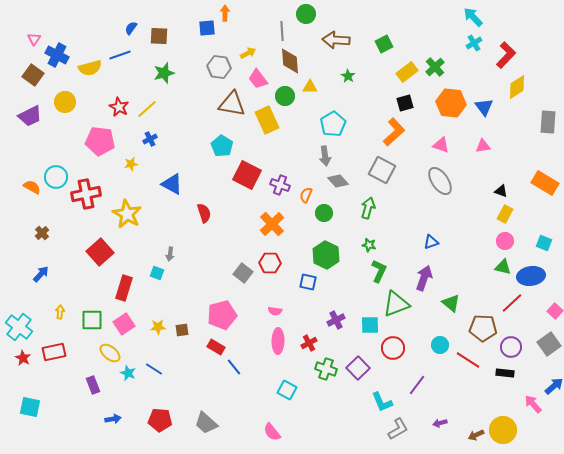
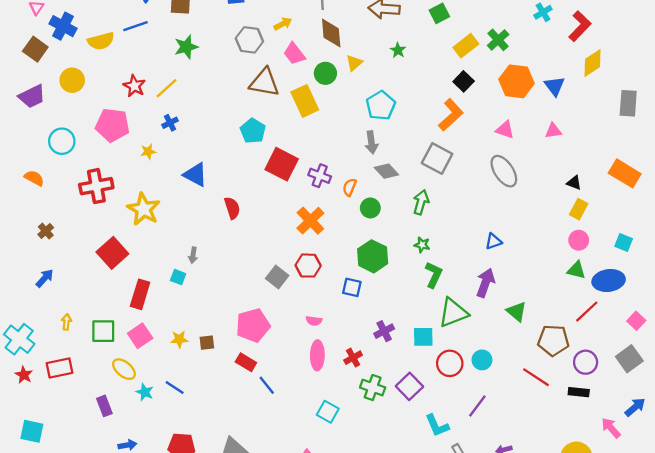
yellow triangle: (310, 87) -> (354, 63), turned -42
black square: (405, 103) -> (464, 81), turned -30
cyan circle: (56, 177) -> (62, 141), moved
cyan circle: (440, 345) -> (482, 360), moved

